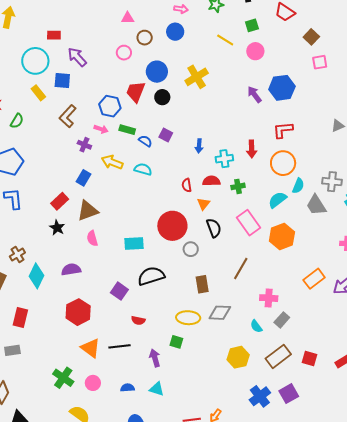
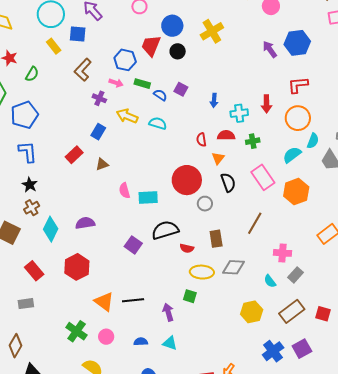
brown triangle: (88, 211) -> (102, 164), size x0.6
black star: (57, 228) -> (30, 185), moved
pink semicircle: (92, 238) -> (124, 190), moved
red hexagon: (78, 312) -> (77, 267), moved
red rectangle: (20, 317) -> (34, 271), turned -54
red semicircle: (138, 320) -> (187, 248), moved

